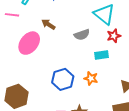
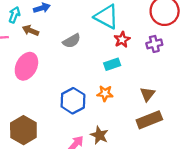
brown arrow: (48, 24) -> (30, 30), moved
gray semicircle: (82, 35) -> (72, 41), moved

